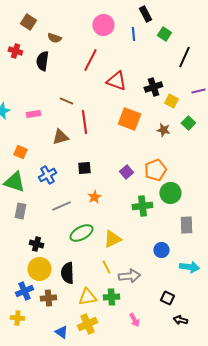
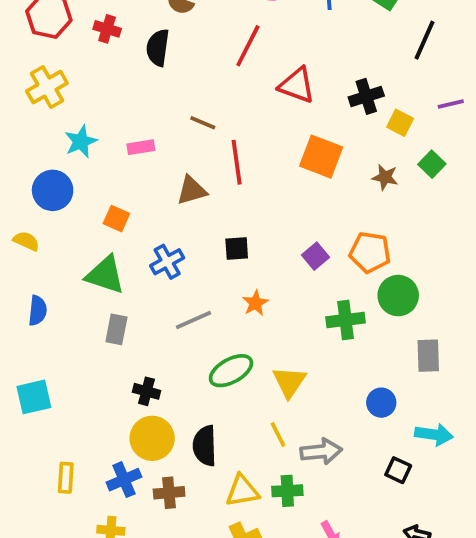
orange pentagon: (155, 170) -> (370, 252), turned 30
yellow triangle: (112, 239) -> (289, 382), turned -30
black square: (167, 298) -> (398, 470), moved

